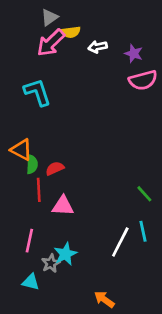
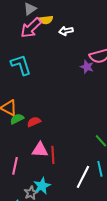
purple star: (134, 53) -> (87, 67), moved
green semicircle: (32, 164) -> (17, 119), turned -120
red line: (39, 190) -> (53, 155), moved
pink line: (29, 241) -> (15, 166), moved

